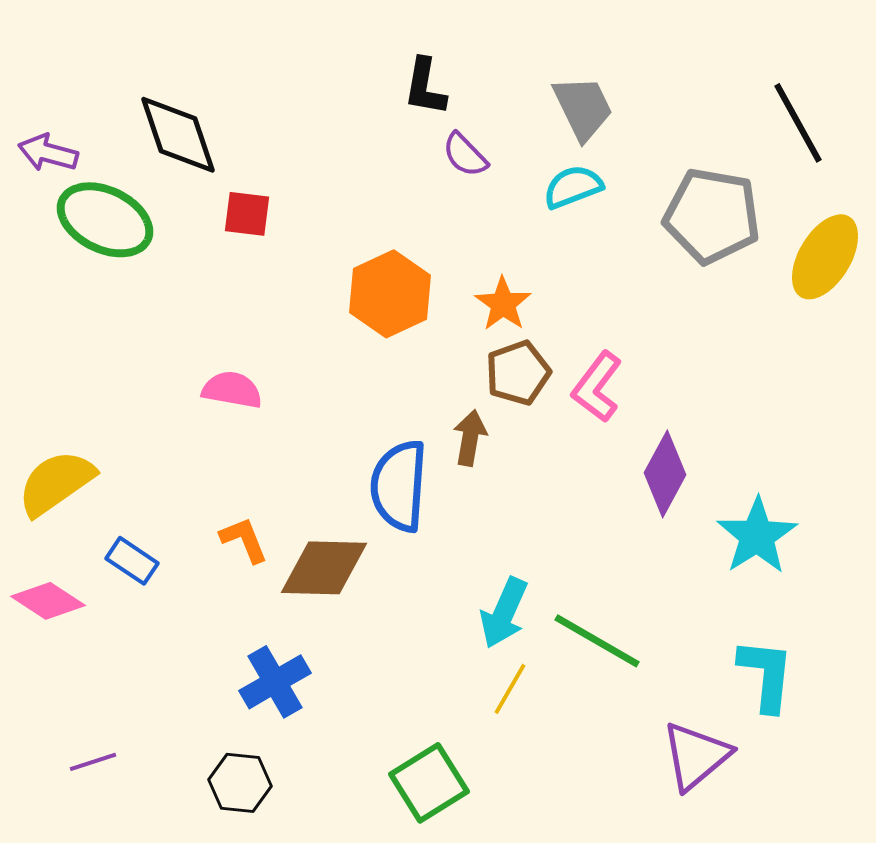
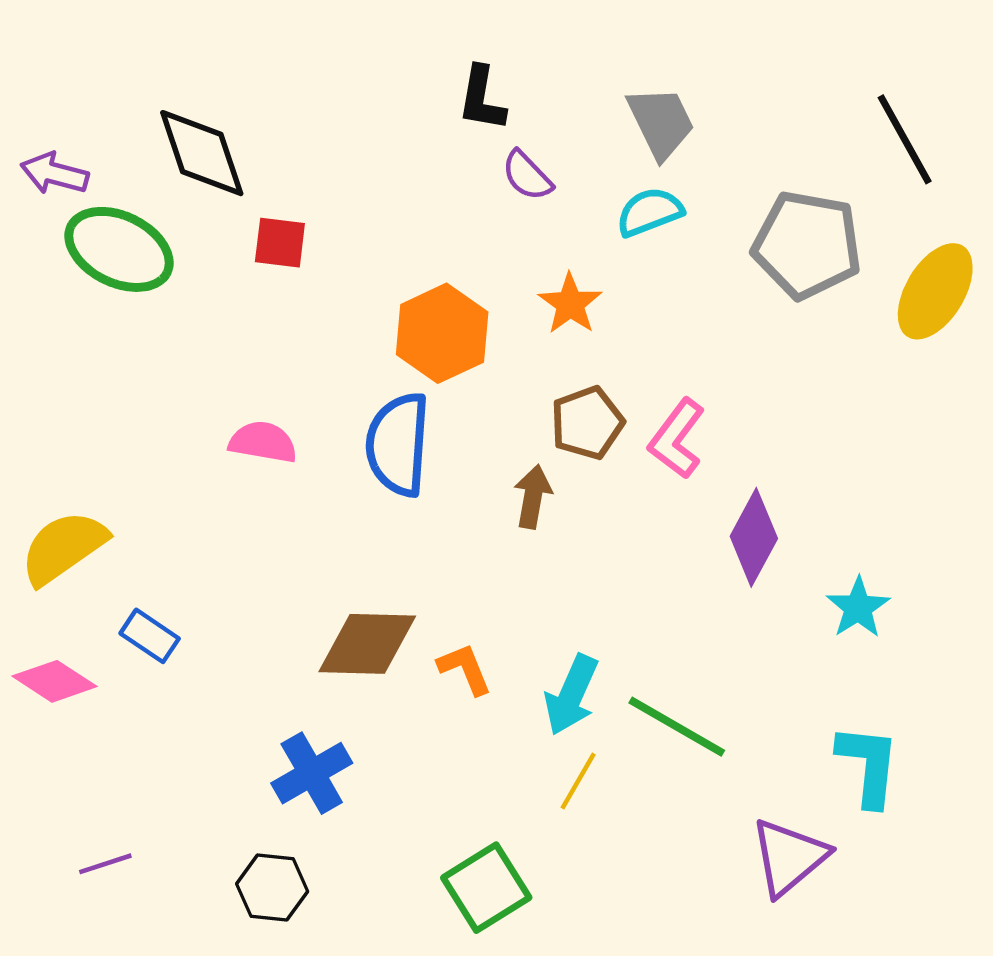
orange star: (503, 304) -> (570, 304), moved
blue semicircle: (399, 486) -> (398, 444), moved
cyan star: (757, 536) -> (858, 608), size x0.7
orange L-shape: (244, 540) -> (465, 669), moved

